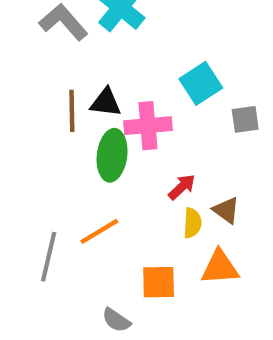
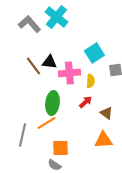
brown line: (72, 111) -> (33, 66), turned -36
green ellipse: (112, 155) -> (52, 103), moved
yellow semicircle: (192, 223) -> (90, 81), moved
orange square: (159, 282) -> (60, 148), moved

